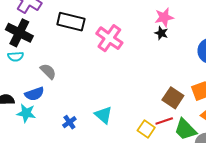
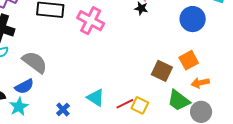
gray semicircle: (48, 71) -> (35, 62), size x1.5
cyan star: (26, 113) -> (19, 107), turned -30
red line: (164, 121) -> (125, 104), moved

